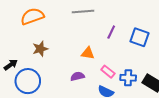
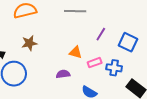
pink rectangle: (108, 72) -> (95, 63), moved, turned -64
blue cross: (128, 78) -> (114, 68), moved

